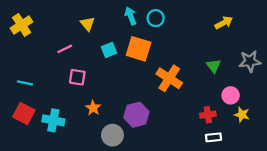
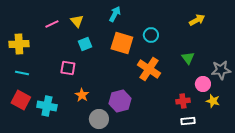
cyan arrow: (131, 16) -> (115, 14), turned 49
cyan circle: (156, 18) -> (151, 35), moved
yellow cross: (22, 25) -> (19, 44), moved, turned 30
pink line: (65, 49) -> (52, 24), moved
cyan square: (109, 50) -> (85, 44), moved
gray star: (250, 61) -> (221, 70), moved

